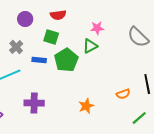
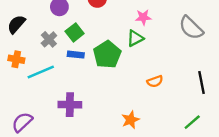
green square: (51, 37) -> (75, 32), moved, turned 35
orange semicircle: (123, 94) -> (155, 81), moved
orange star: (86, 106) -> (130, 120), moved

